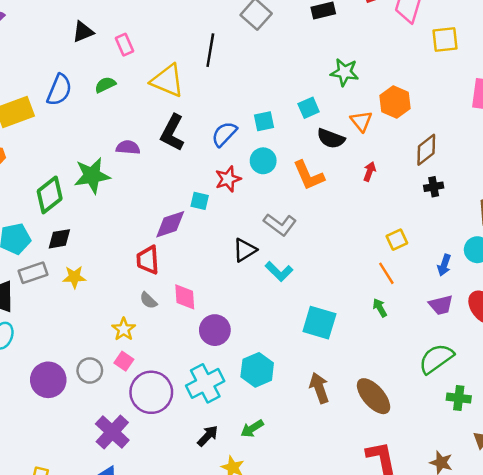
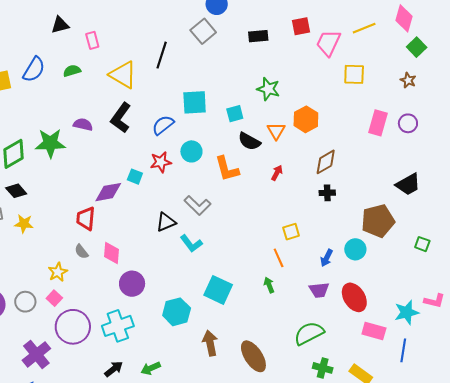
cyan square: (264, 121) -> (195, 102), moved, size x1.5
black diamond: (59, 239) -> (16, 191), turned 50
cyan hexagon: (257, 370) -> (177, 312), moved

